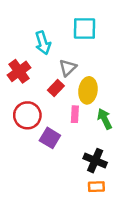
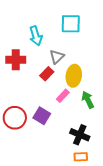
red cross: (19, 71) -> (16, 60), turned 36
pink rectangle: (75, 114) -> (63, 96), turned 40
red circle: (27, 115) -> (15, 118), moved

